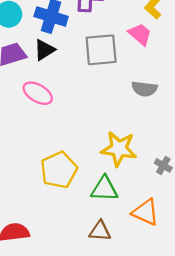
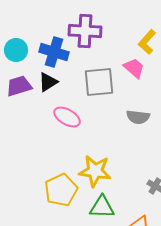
pink ellipse: (38, 93) -> (67, 117), moved
yellow star: (119, 149) -> (95, 171), moved

